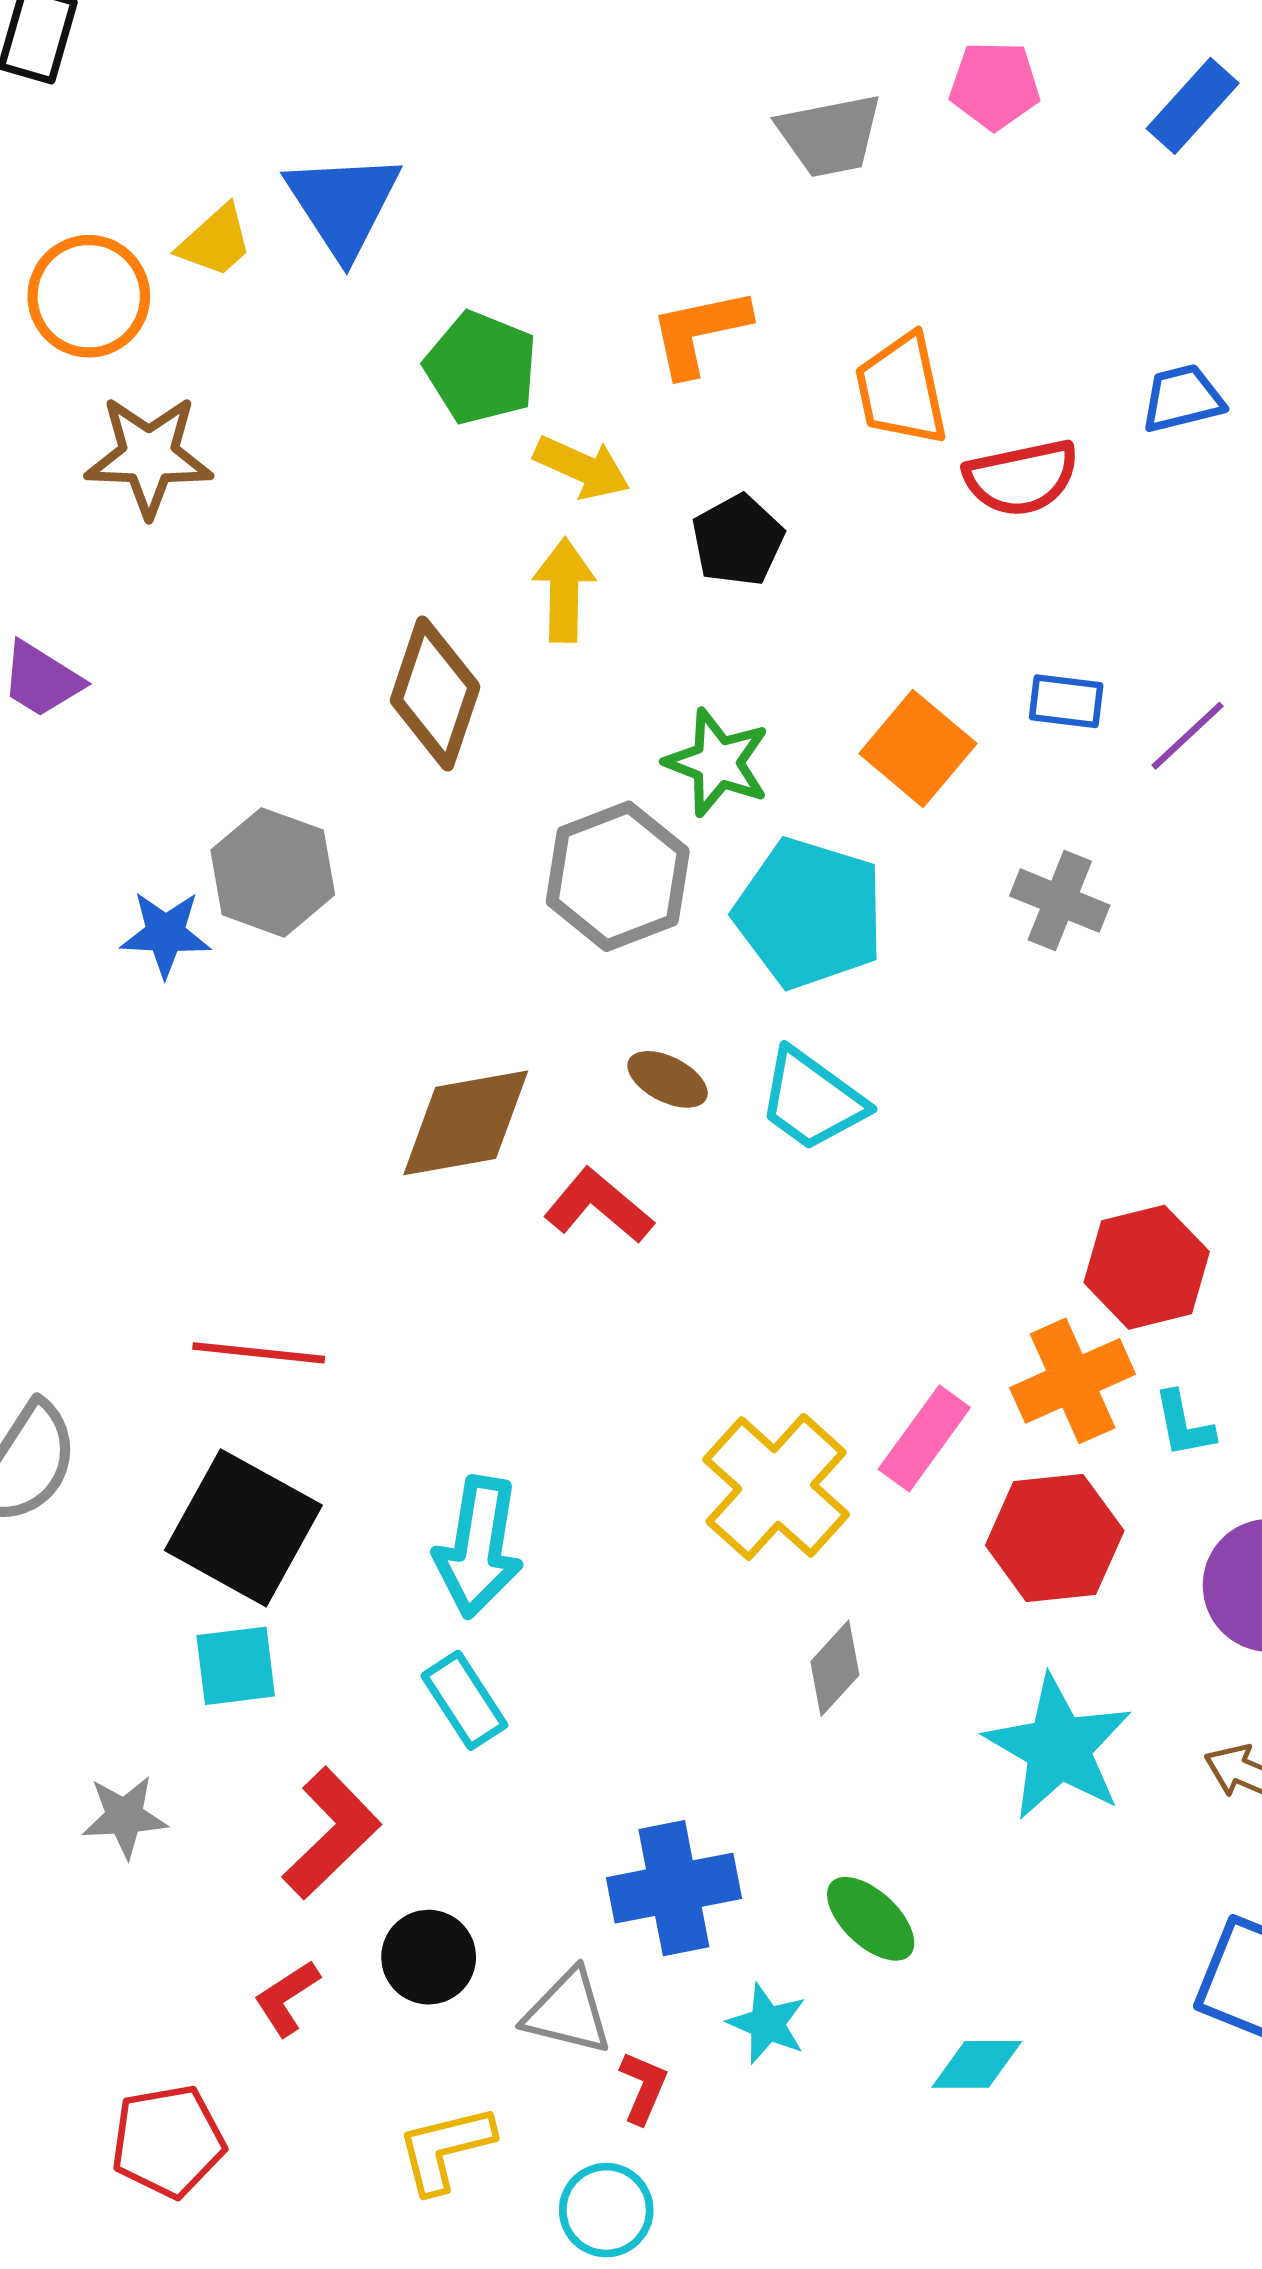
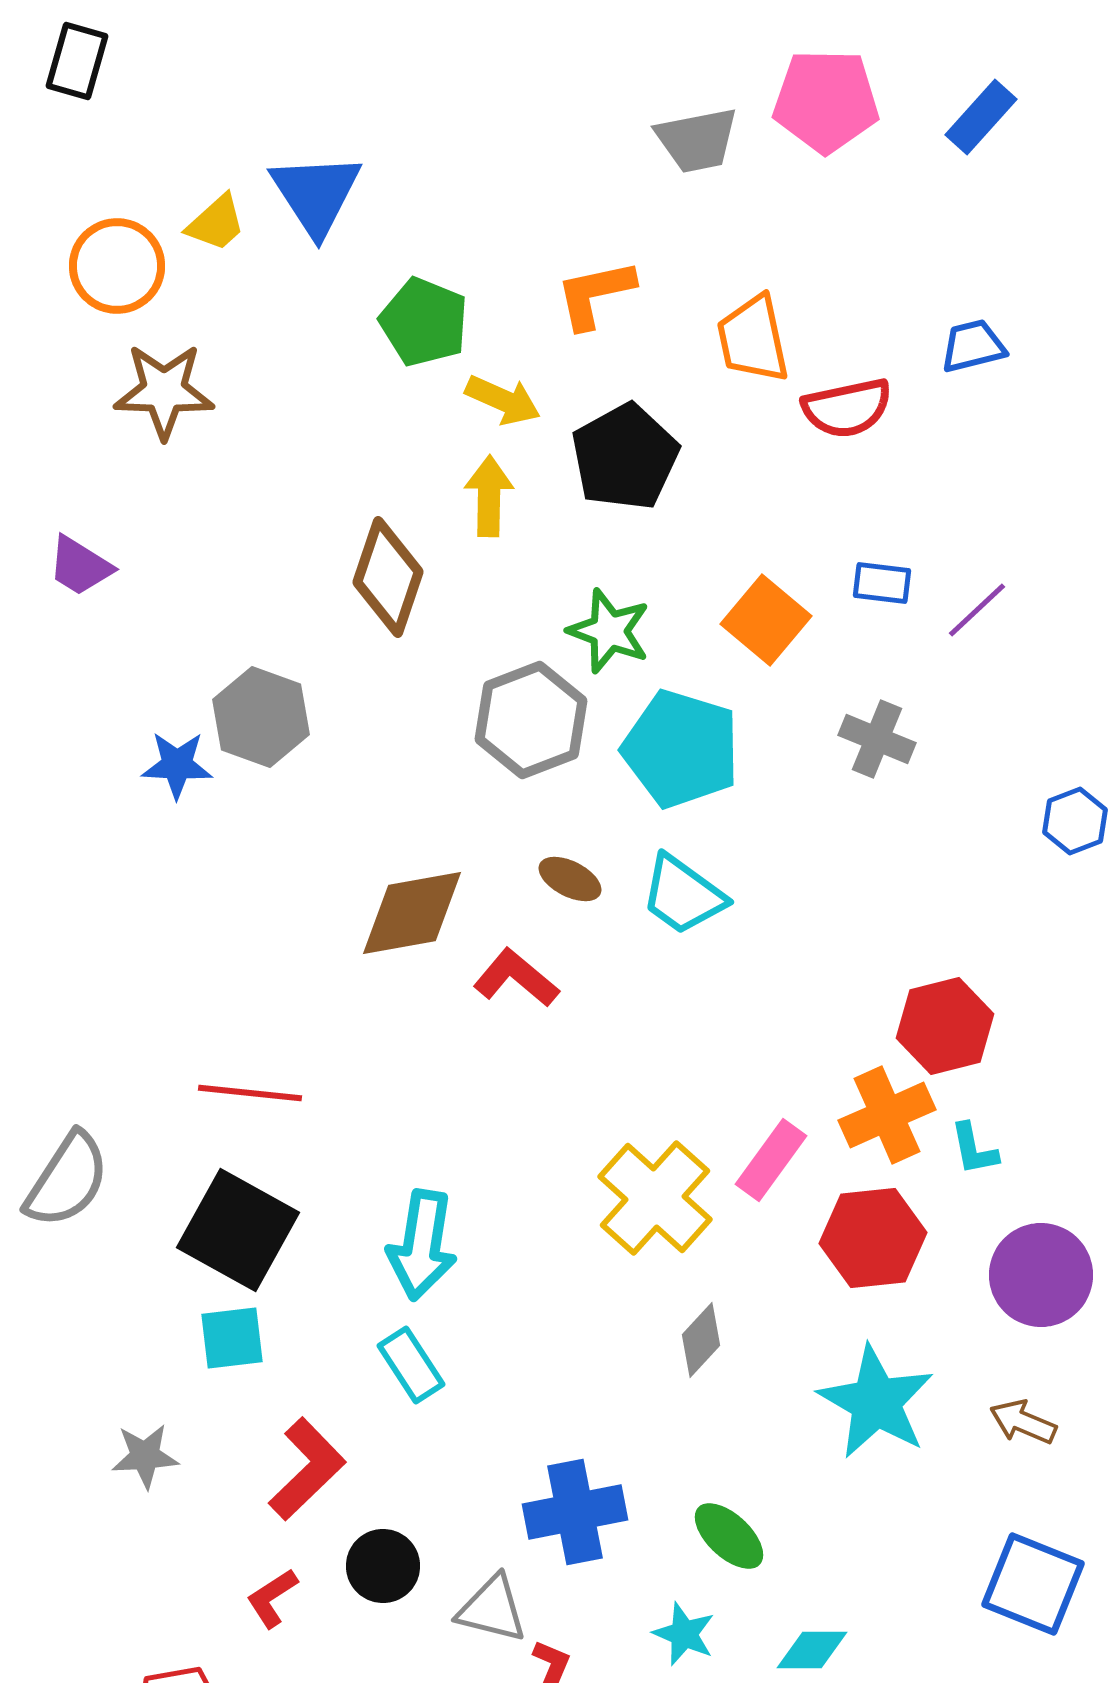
pink pentagon: (995, 85) -> (826, 101), size x1.5
black pentagon: (738, 540) -> (625, 457), size x1.5
cyan star: (767, 2024) -> (684, 1634), moved

